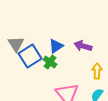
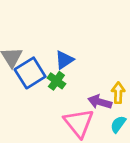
purple arrow: (83, 46) -> (100, 102), moved

